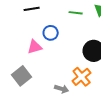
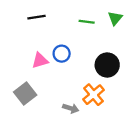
blue circle: (51, 33) -> (62, 54), moved

